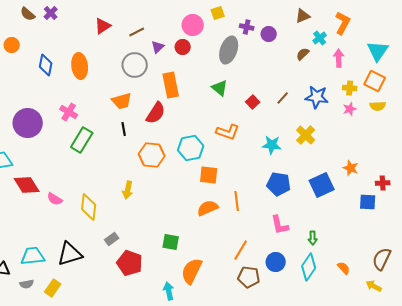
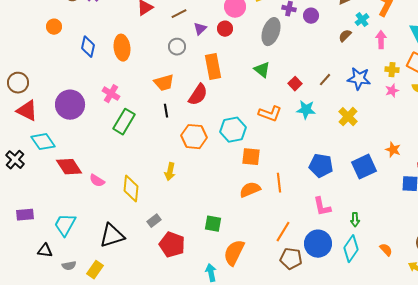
gray circle: (135, 65) -> (177, 47), size x0.7
cyan star: (272, 145) -> (306, 110), moved
cyan trapezoid: (33, 256) -> (65, 225), moved, turned -55
blue circle: (276, 262) -> (318, 244), size x1.4

